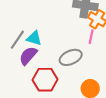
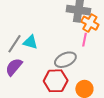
purple semicircle: (28, 56) -> (14, 67), moved
red hexagon: (45, 80) -> (56, 81), moved

